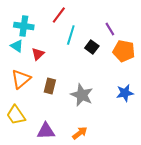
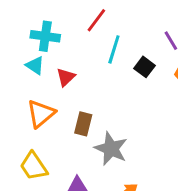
gray star: (82, 95) -> (111, 149), moved

